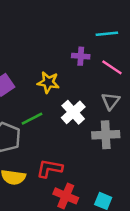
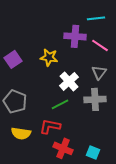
purple cross: (81, 56) -> (75, 36), size x1.5
green line: (32, 119) -> (60, 104), moved

